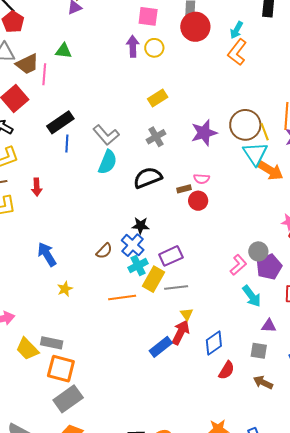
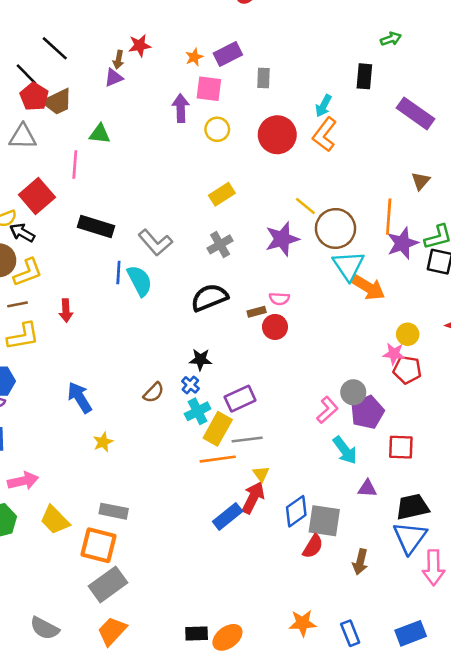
red circle: (195, 27) -> (277, 135), moved
purple arrow: (133, 46) -> (181, 108), moved
brown trapezoid: (27, 64) -> (57, 102), moved
black rectangle: (60, 122) -> (96, 226), turned 52
yellow line: (265, 132) -> (305, 206), moved, turned -30
blue line: (67, 144) -> (118, 273), moved
cyan semicircle: (108, 162) -> (140, 281), moved, turned -50
blue cross: (133, 245) -> (190, 385), size x0.6
orange line: (122, 298) -> (218, 459), moved
gray rectangle: (52, 343) -> (114, 511), moved
gray square: (259, 351) -> (324, 521), moved, size x1.5
brown arrow: (263, 382) -> (360, 562), turned -102

